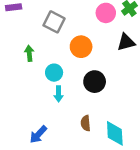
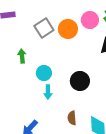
gray square: (54, 22) -> (44, 28), turned 30
orange circle: (81, 47) -> (68, 29), moved

